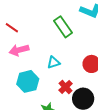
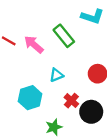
pink arrow: (19, 50) -> (34, 44), moved, turned 60

